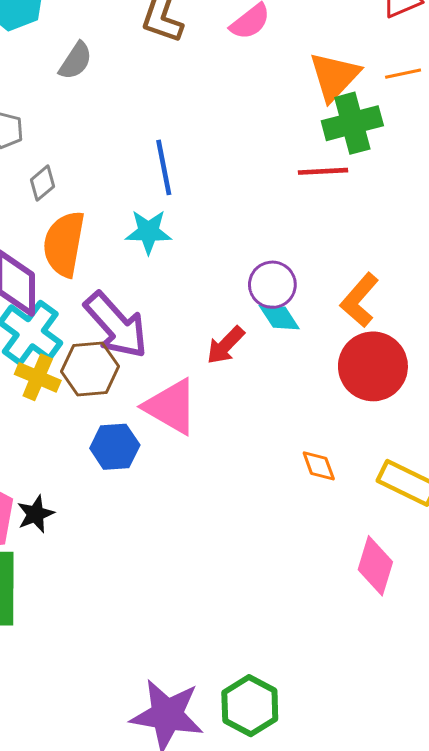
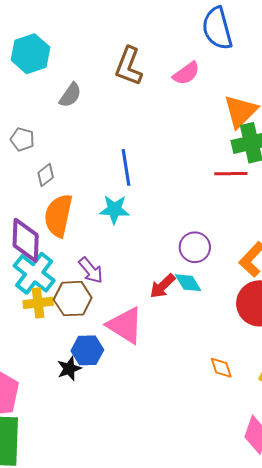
cyan diamond: (279, 317) -> (188, 283), moved
purple arrow: (116, 325) -> (91, 270), size x0.6
yellow cross: (38, 377) -> (38, 303), turned -32
black star: (36, 514) -> (69, 369), moved

